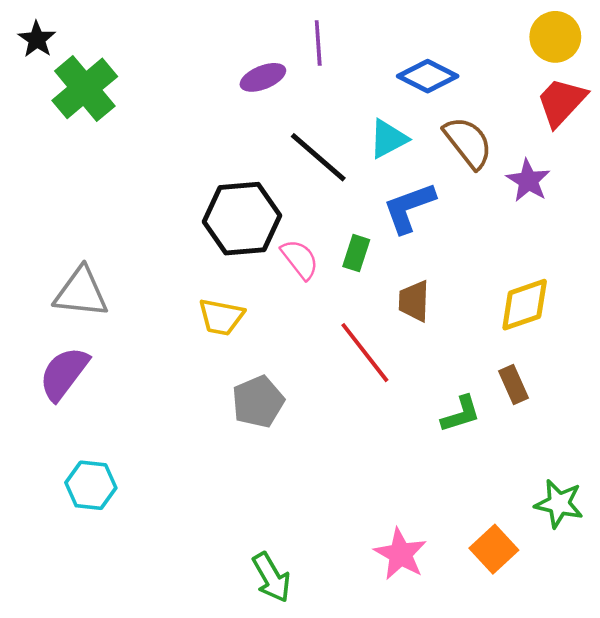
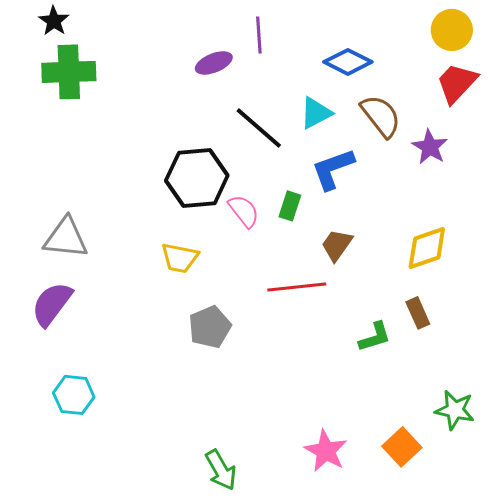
black star: (37, 39) -> (54, 21), moved
green cross: (85, 88) -> (69, 72), turned 38
brown trapezoid: (414, 301) -> (337, 245), turned 33
red line: (365, 353) -> (297, 287), turned -58

